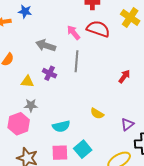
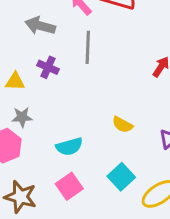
cyan square: (83, 149) -> (121, 177), moved
pink square: (60, 153) -> (69, 186), turned -30

